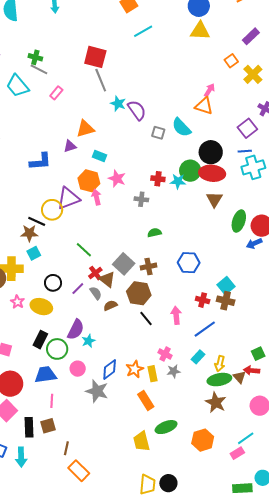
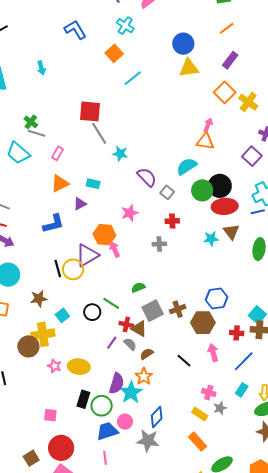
purple rectangle: (251, 36) -> (230, 60), moved
green cross: (35, 57) -> (31, 122), turned 32
orange square: (231, 61) -> (225, 92), size x1.5
purple semicircle: (137, 110) -> (147, 177), moved
cyan semicircle: (181, 127) -> (187, 166), turned 110
orange triangle: (85, 129) -> (60, 183), moved
gray square: (158, 133) -> (167, 192), moved, turned 32
blue line: (245, 151) -> (258, 212), moved
cyan rectangle: (100, 156) -> (93, 184), moved
green circle: (190, 171) -> (202, 190), moved
pink star: (117, 179) -> (130, 213), moved, turned -30
cyan star: (178, 181) -> (211, 239), moved
black line: (37, 221) -> (58, 269), moved, turned 60
brown star: (29, 233) -> (39, 299), moved
green semicircle: (154, 233) -> (138, 287), moved
gray square: (124, 264) -> (153, 311), turned 30
red cross: (95, 273) -> (126, 324), turned -32
black circle: (53, 283) -> (92, 312), moved
brown hexagon: (139, 293) -> (203, 323), moved
cyan star: (88, 341) -> (131, 392), size x1.6
orange star: (135, 369) -> (144, 376), moved
yellow rectangle: (153, 374) -> (200, 414), turned -35
blue trapezoid: (45, 375) -> (107, 431), moved

